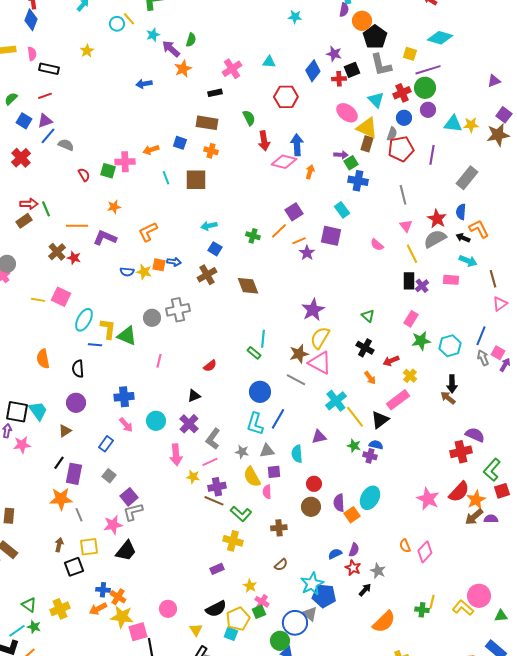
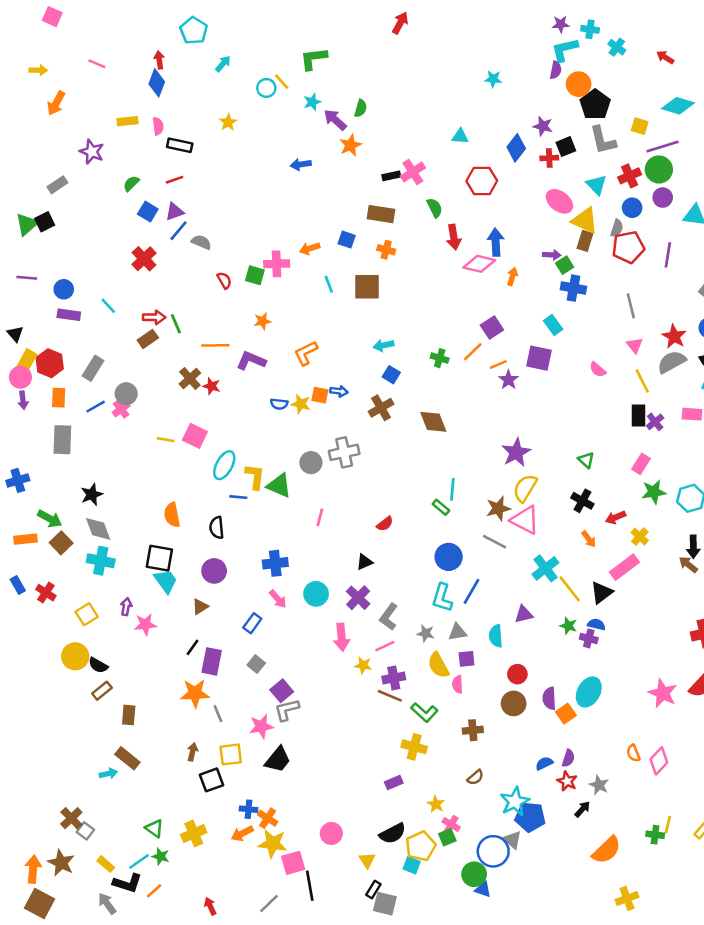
pink cross: (232, 69) -> (413, 172), moved
black square: (17, 412) -> (159, 558), moved

